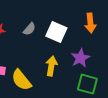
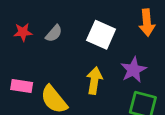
gray semicircle: (29, 29) -> (54, 33), moved

